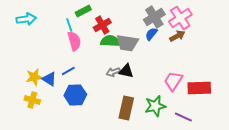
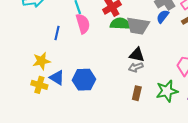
blue line: (68, 71) -> (57, 33), moved, turned -48
gray arrow: (113, 72) -> (136, 67), moved
blue triangle: (49, 79) -> (57, 78), moved
brown rectangle: (126, 108) -> (137, 93), size x0.6

